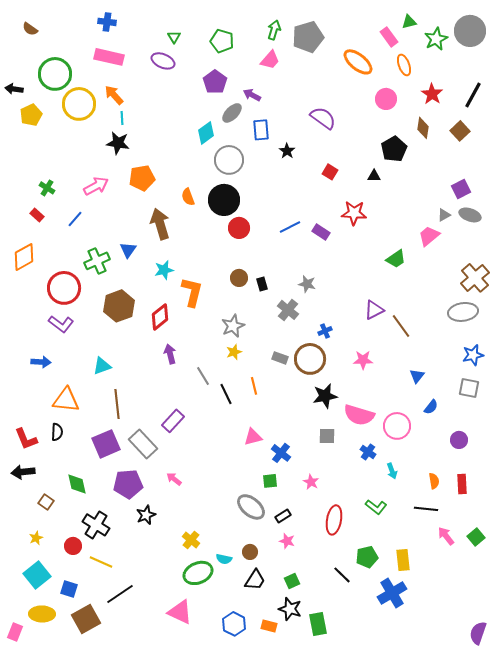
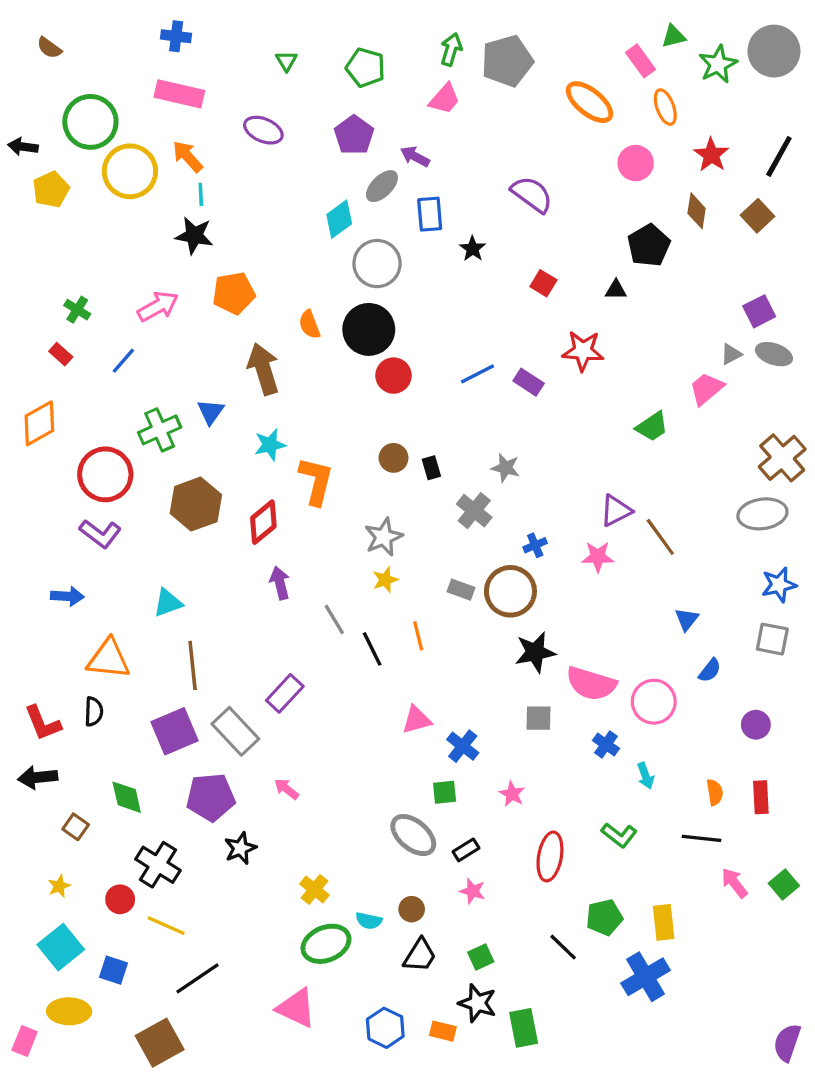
purple ellipse: (163, 61) -> (263, 130), moved
pink star: (363, 360) -> (598, 557), moved
brown square: (86, 619) -> (160, 1043), moved

